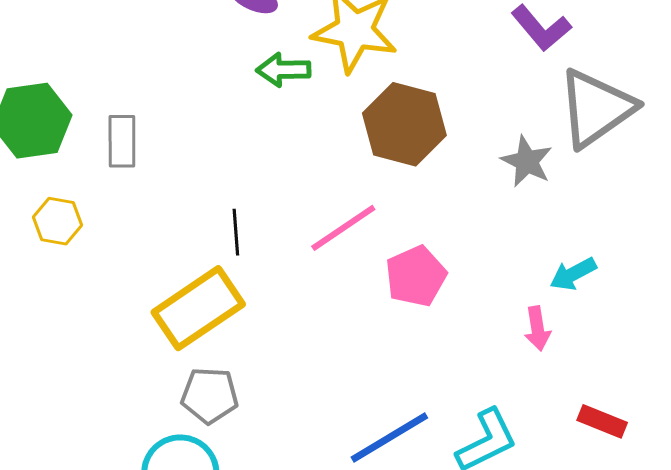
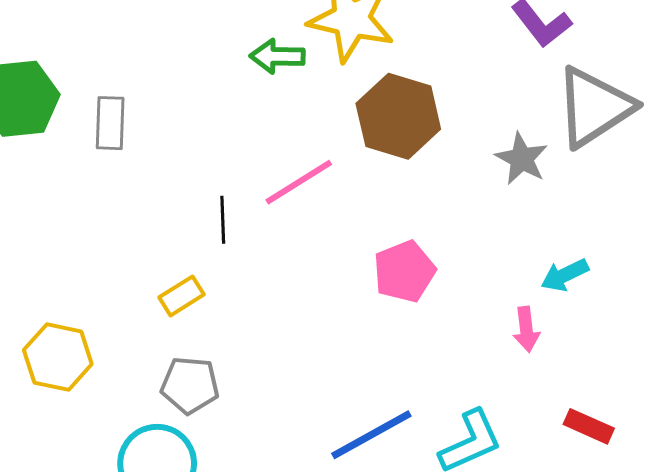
yellow hexagon: (58, 221) -> (58, 357), moved, size x1.4
pink line: (343, 228) -> (299, 182), moved
yellow rectangle: (198, 308) -> (182, 296), size x0.5

